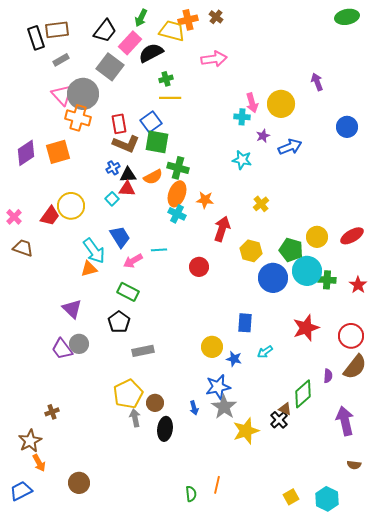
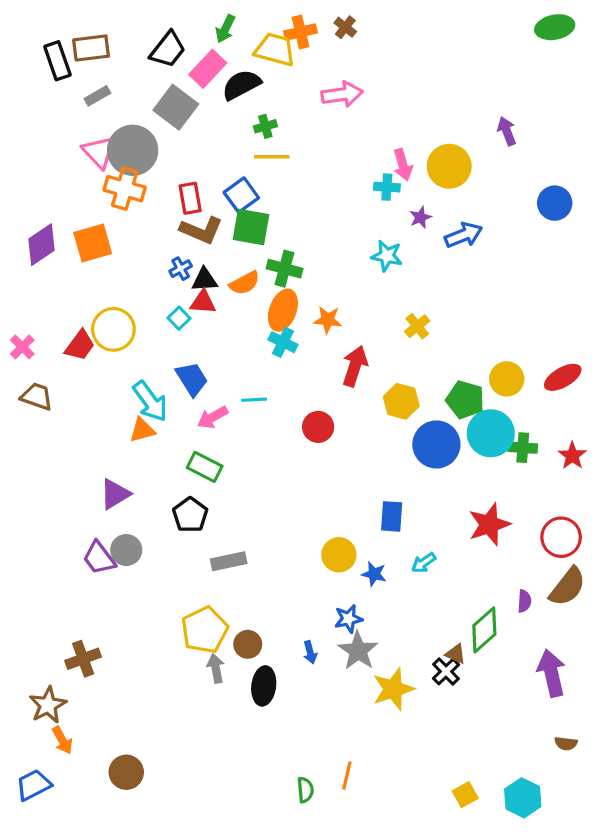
purple triangle: (72, 309) -> (115, 494), turned 45
blue star: (218, 387) -> (348, 619), size x0.7
brown cross: (52, 412) -> (83, 659), size x1.5

